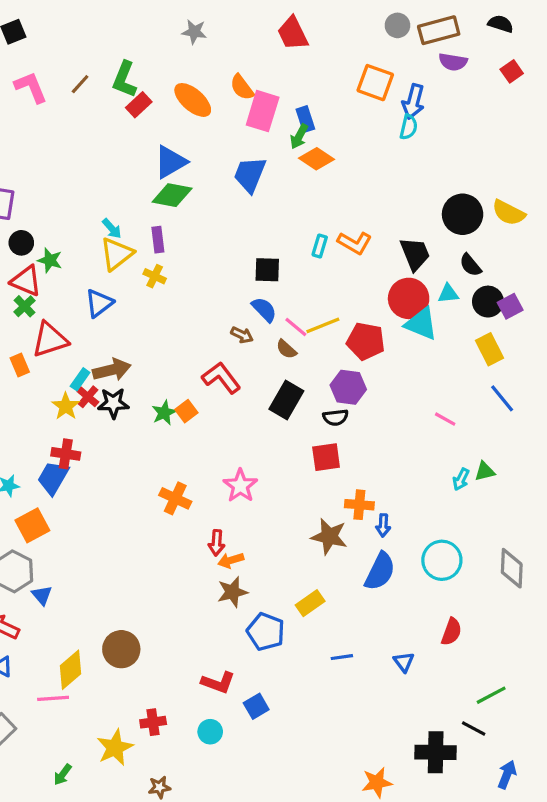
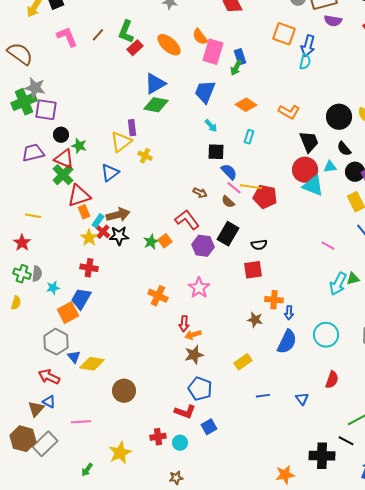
orange diamond: (317, 159) -> (246, 105), moved
cyan arrow: (112, 229) -> (211, 126), moved
purple rectangle: (158, 240) -> (132, 128), moved
orange L-shape: (355, 243) -> (289, 112), moved
green cross: (24, 306) -> (63, 175), size x1.5
blue semicircle: (264, 309) -> (229, 172), moved
yellow line: (323, 325) -> (251, 187), turned 30
red pentagon: (366, 341) -> (265, 197), moved
orange rectangle: (20, 365) -> (84, 212), moved
purple hexagon: (348, 387) -> (203, 246), moved
blue trapezoid: (53, 478) -> (81, 299), moved
cyan arrow: (461, 479) -> (338, 284), size x1.6
brown star: (329, 536) -> (255, 320), size x0.7
blue pentagon: (266, 632) -> (200, 389), moved
yellow diamond: (70, 670) -> (92, 364), moved, turned 50
red cross: (153, 722) -> (158, 437), moved
brown star: (159, 787) -> (176, 478), moved

